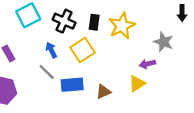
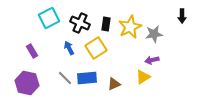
gray star: (164, 42) -> (154, 34), moved, turned -30
gray line: (47, 72) -> (65, 78), moved

